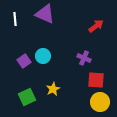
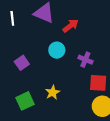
red arrow: (96, 26) -> (71, 26), moved
cyan circle: (43, 56) -> (57, 50), moved

